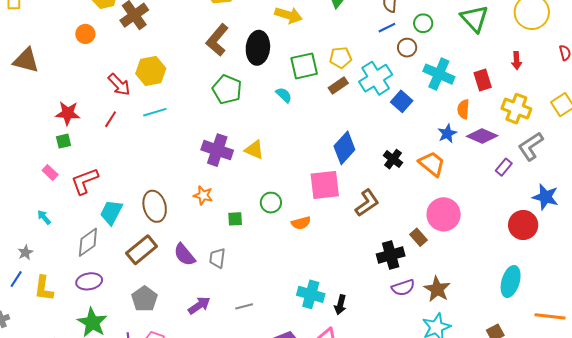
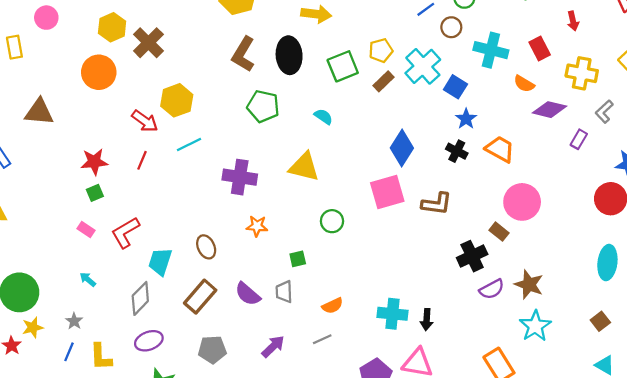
orange circle: (85, 34) -> (99, 72), size x1.6
cyan semicircle: (284, 95) -> (323, 117), moved
orange semicircle: (463, 109) -> (524, 84), turned -54
blue star: (447, 133) -> (466, 119), moved
gray L-shape: (531, 146) -> (604, 112), size x0.7
purple cross: (217, 150) -> (240, 177), moved
yellow triangle: (254, 150) -> (304, 167), size x1.4
brown L-shape: (367, 203) -> (437, 204), turned 52
brown ellipse: (155, 206) -> (206, 247), size x0.7
green square: (235, 219) -> (298, 259), moved
orange semicircle: (301, 223) -> (333, 306), moved
gray pentagon: (144, 299) -> (212, 350), turned -30

